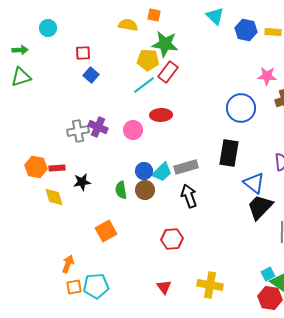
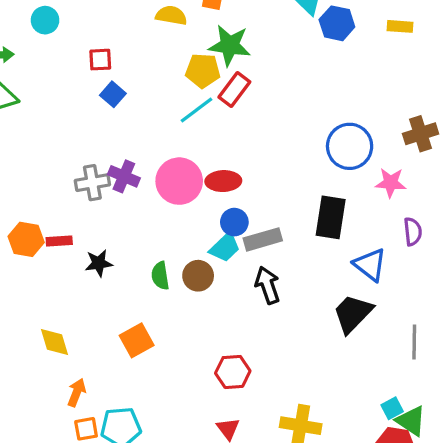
blue hexagon: (246, 30) -> (337, 23), moved
pink star: (267, 76) -> (391, 183), moved
red ellipse: (161, 115) -> (223, 181), moved
pink circle: (133, 130) -> (179, 181), size x1.5
blue circle: (144, 171) -> (234, 222), moved
yellow diamond: (54, 197) -> (55, 342), moved
black trapezoid: (260, 207) -> (353, 314), moved
red hexagon: (172, 239) -> (233, 372), moved

